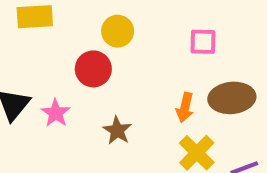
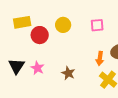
pink square: (203, 42) -> (97, 25), moved
red circle: (93, 69) -> (40, 35), moved

